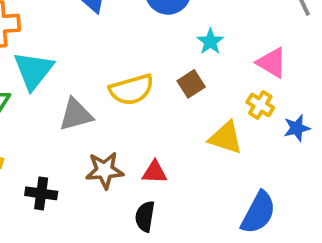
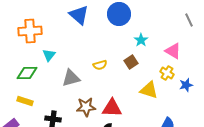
cyan triangle: (33, 70) -> (49, 55), size x0.6
yellow semicircle: (131, 90) -> (100, 65), size x0.6
red triangle: (155, 172) -> (112, 108), size x1.5

